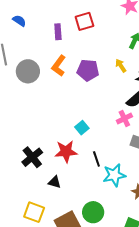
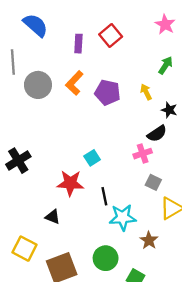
blue semicircle: (19, 21) -> (35, 25), size x1.6
red square: (84, 21) -> (111, 36), turned -30
black cross: (32, 157) -> (18, 161), moved
green circle: (93, 212) -> (106, 258), moved

